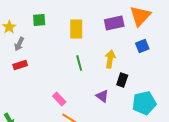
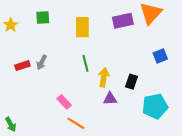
gray arrow: (19, 44) -> (42, 62), moved
blue square: (142, 46) -> (160, 56), moved
yellow arrow: (110, 59) -> (104, 77), moved
purple triangle: (102, 96) -> (110, 99), turned -40

